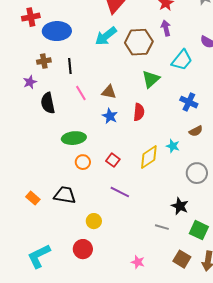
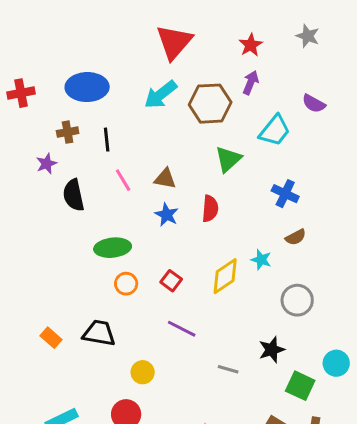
red cross: (31, 17) -> (21, 93), moved
purple arrow: (166, 28) -> (251, 83), turned 35
black star: (180, 206) -> (272, 350), turned 30
gray line: (162, 227) -> (228, 369), moved

